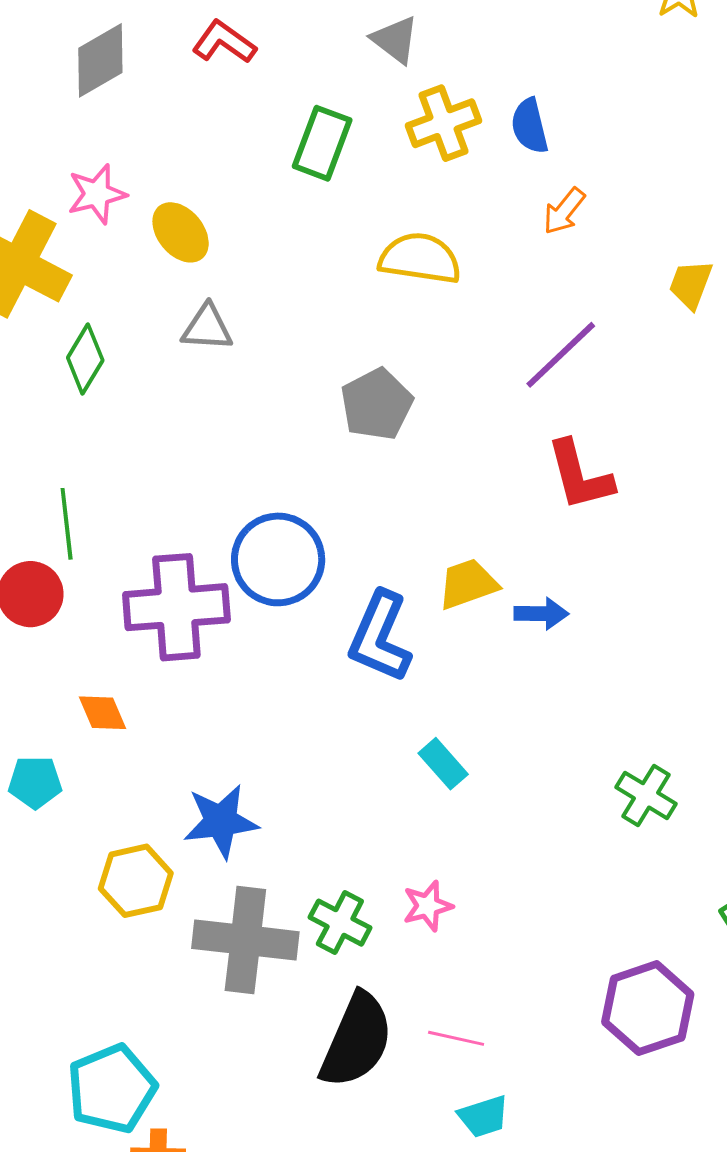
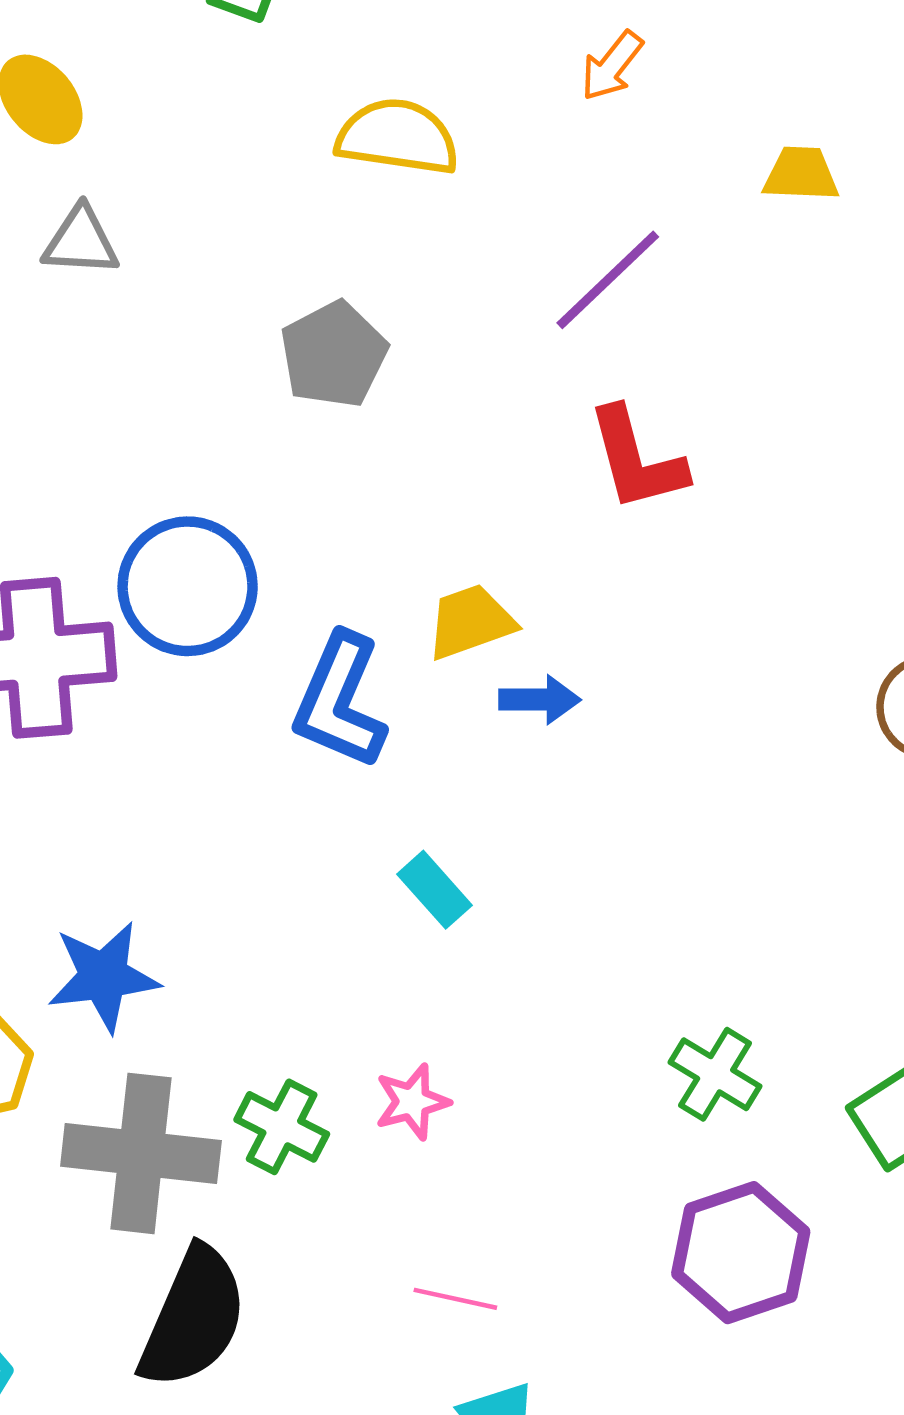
yellow trapezoid: (691, 284) -> (801, 174), turned 72
blue arrow: (541, 614) -> (540, 700), moved
green cross: (646, 795) -> (715, 1074), moved
black semicircle: (356, 1040) -> (193, 1318), moved

